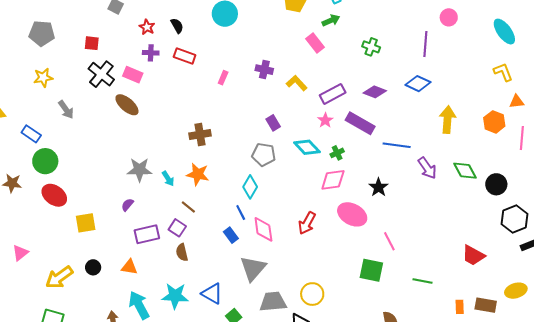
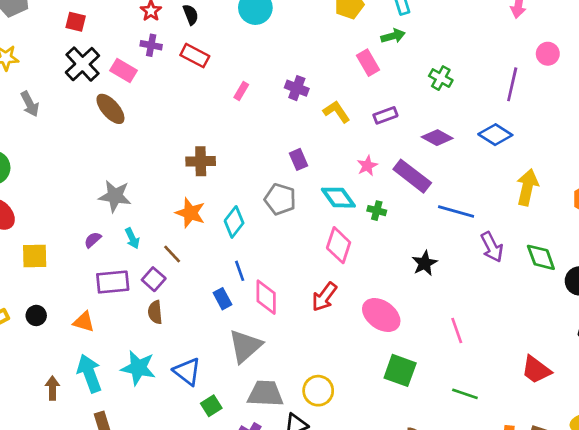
purple rectangle: (333, 94) -> (385, 115), moved, size x0.7
green cross: (337, 153) -> (377, 211), turned 32
cyan arrow: (168, 179) -> (132, 238), moved
pink diamond: (333, 180) -> (339, 245), moved, turned -72
cyan diamond: (250, 187) -> (234, 222), moved
pink ellipse: (352, 214) -> (381, 315), moved
pink line: (389, 241) -> (457, 330), moved

